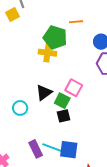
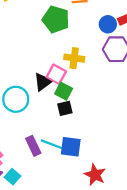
yellow cross: (47, 53) -> (74, 58), moved
pink square: (74, 88) -> (56, 74), moved
cyan circle: (20, 108) -> (16, 99), size x1.5

